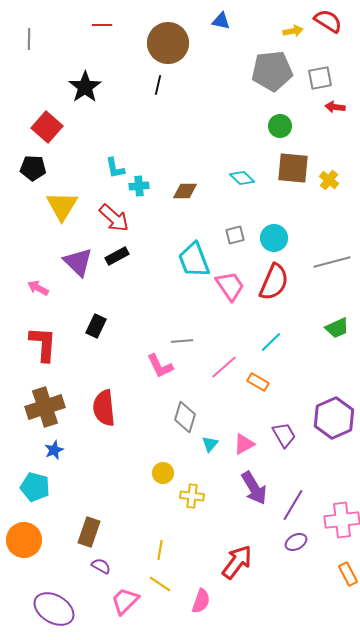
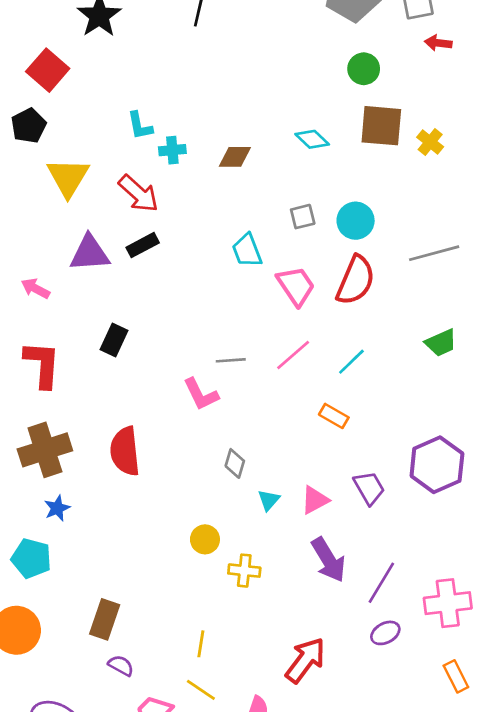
black pentagon: (33, 168) -> (29, 126), turned -30
cyan trapezoid: (194, 260) -> (247, 250), size x0.7
purple triangle: (78, 262) -> (90, 253), turned -48
pink line: (224, 367) -> (293, 355), moved
gray diamond: (185, 417) -> (235, 463), size x0.7

